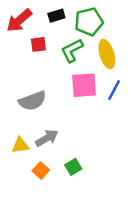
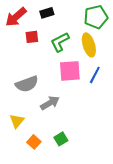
green pentagon: (89, 22) -> (96, 17), moved
gray arrow: (47, 138) -> (50, 103), moved
yellow triangle: (20, 145) -> (17, 121), turned -42

